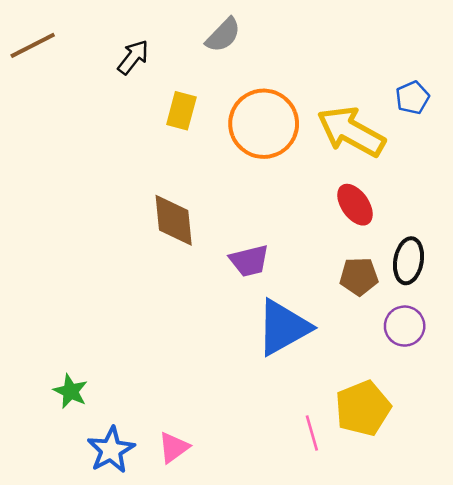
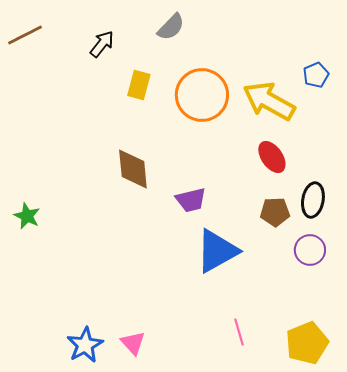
green star: (70, 391) -> (27, 216), moved
yellow pentagon: (363, 408) -> (307, 343), moved
pink triangle: (174, 447) -> (133, 343), turned -36

